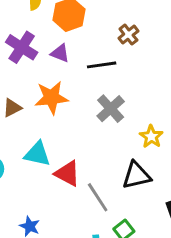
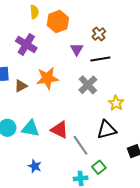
purple triangle: (60, 53) -> (77, 49), moved, turned 40
black line: (102, 65) -> (100, 59), moved
cyan triangle: (37, 154) -> (30, 128), moved

